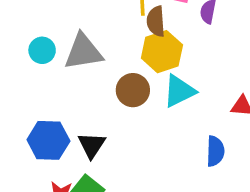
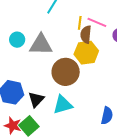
brown circle: (133, 90) -> (66, 72), size x1.4
cyan triangle: (179, 91) -> (63, 105), moved

